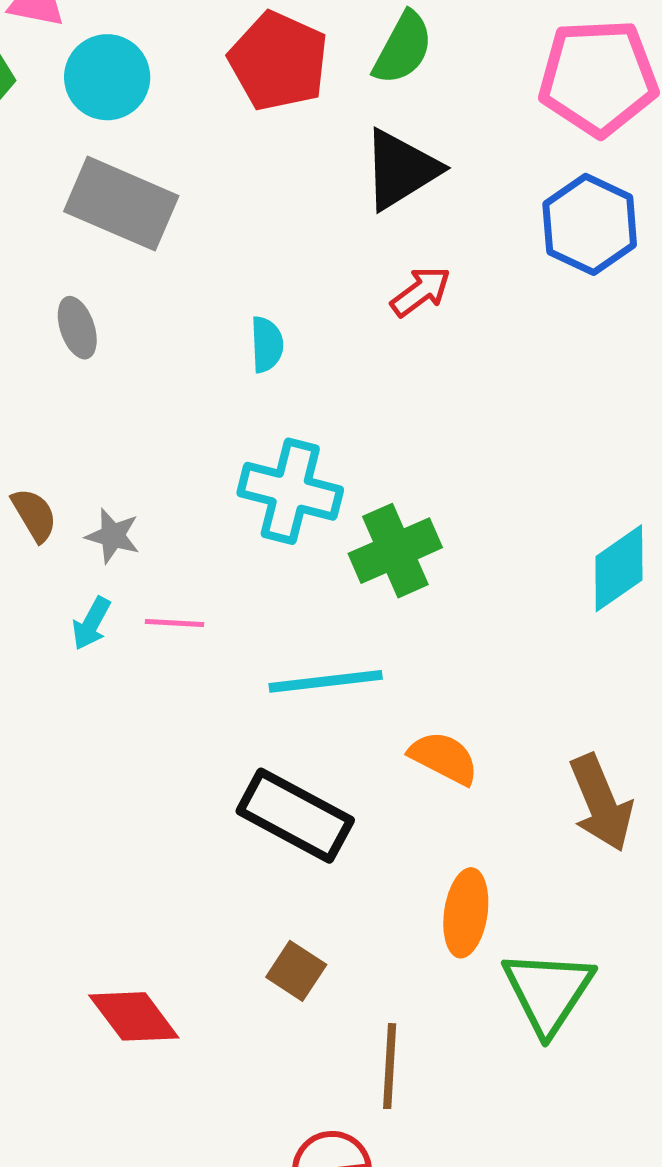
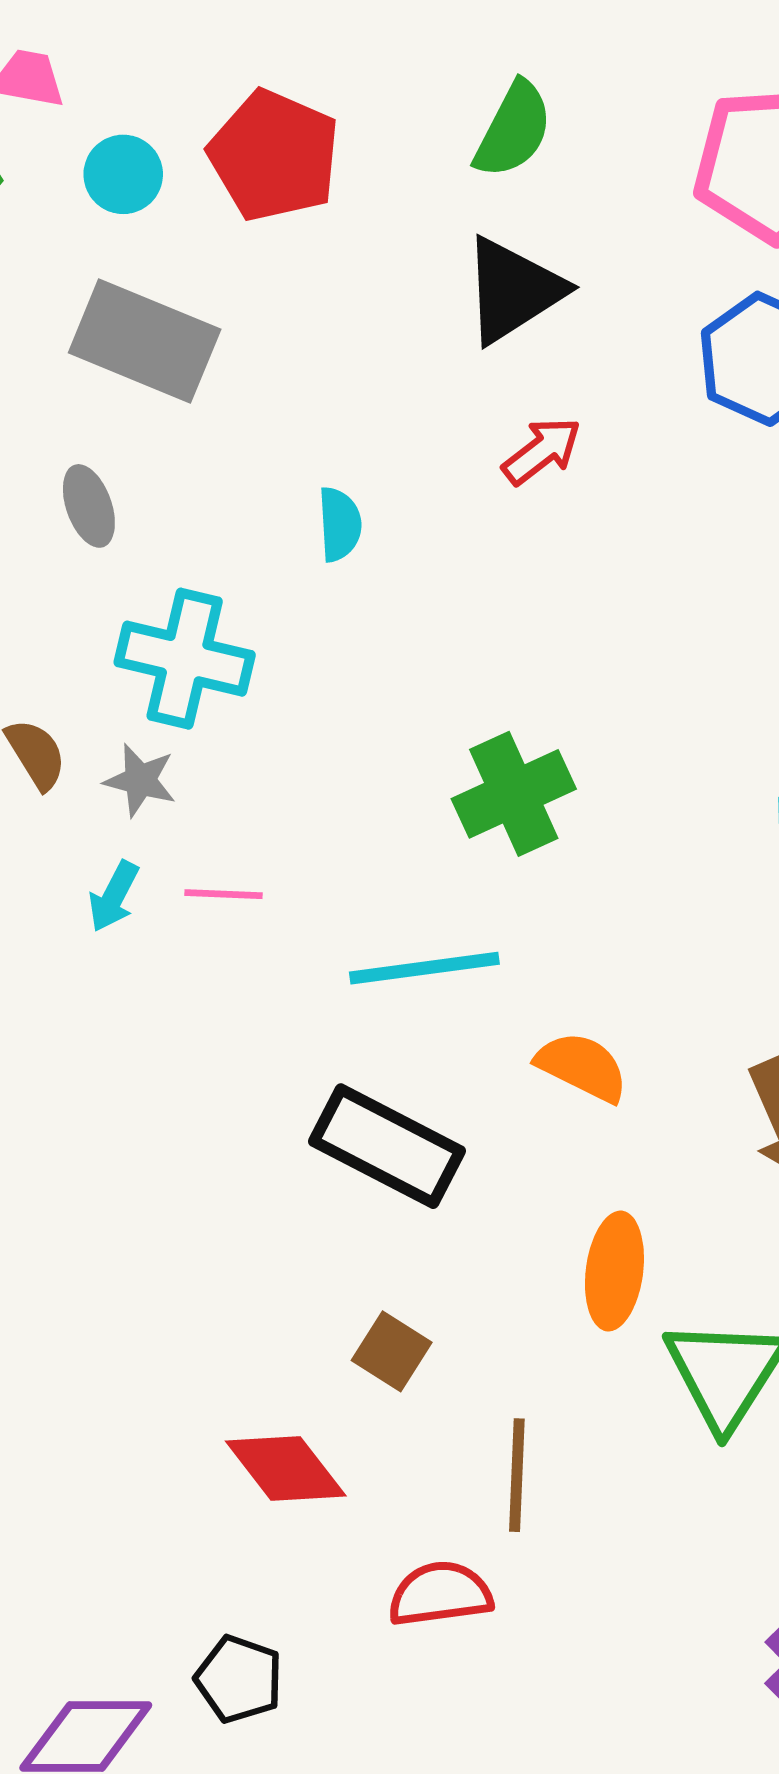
red pentagon: (278, 61) -> (274, 156), moved
cyan circle: (107, 77) -> (123, 174), size x0.7
cyan cross: (290, 491) -> (185, 659), moved
red diamond: (134, 1016) -> (286, 1469), moved

